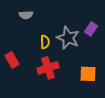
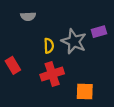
purple rectangle: (91, 29) -> (99, 32), turned 40
orange square: (88, 74) -> (85, 91), moved

